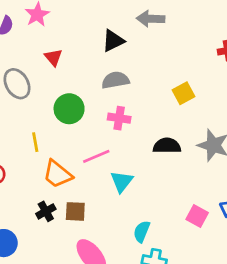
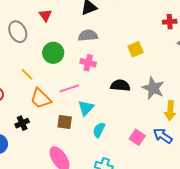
yellow line: (35, 142) -> (27, 74), turned -40
black cross: (46, 211) -> (22, 123), moved
brown square: (75, 211) -> (65, 122), moved
cyan semicircle: (142, 232) -> (99, 130), moved

